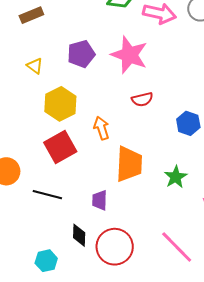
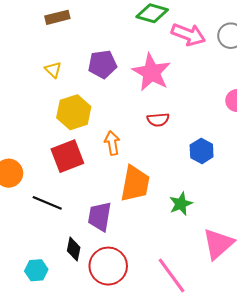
purple trapezoid: (100, 200) -> (100, 216), size x1.4

